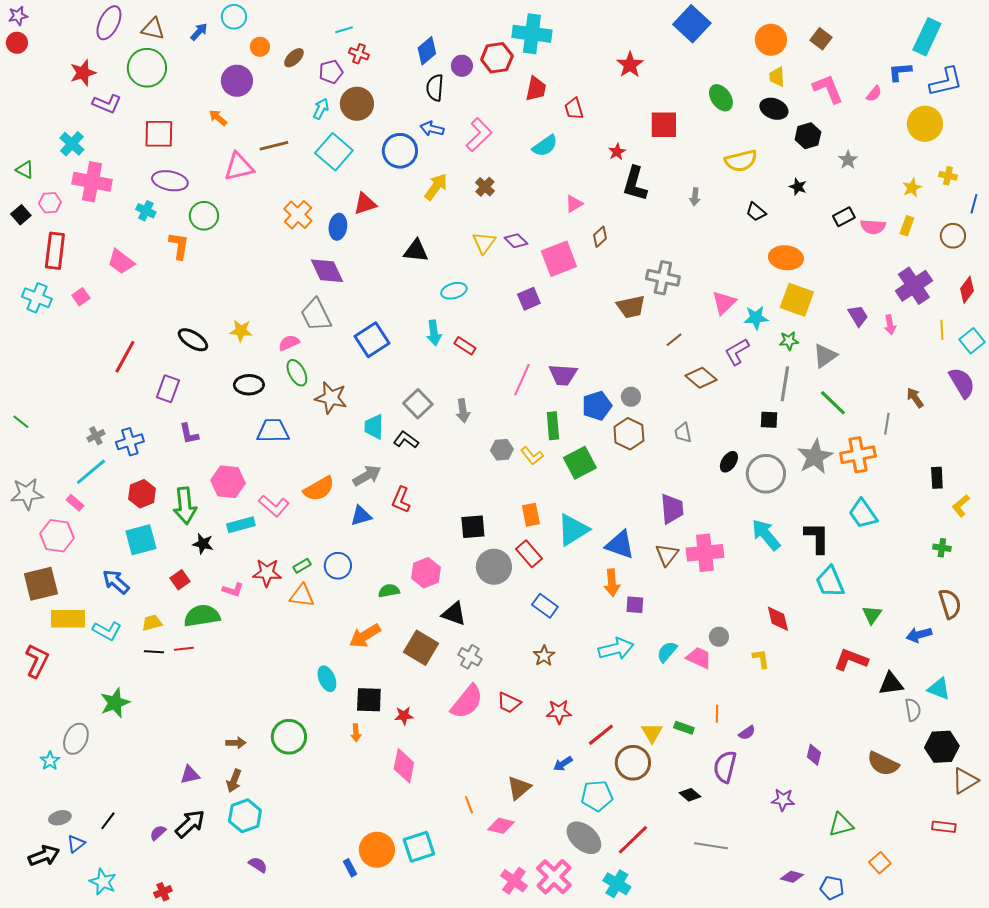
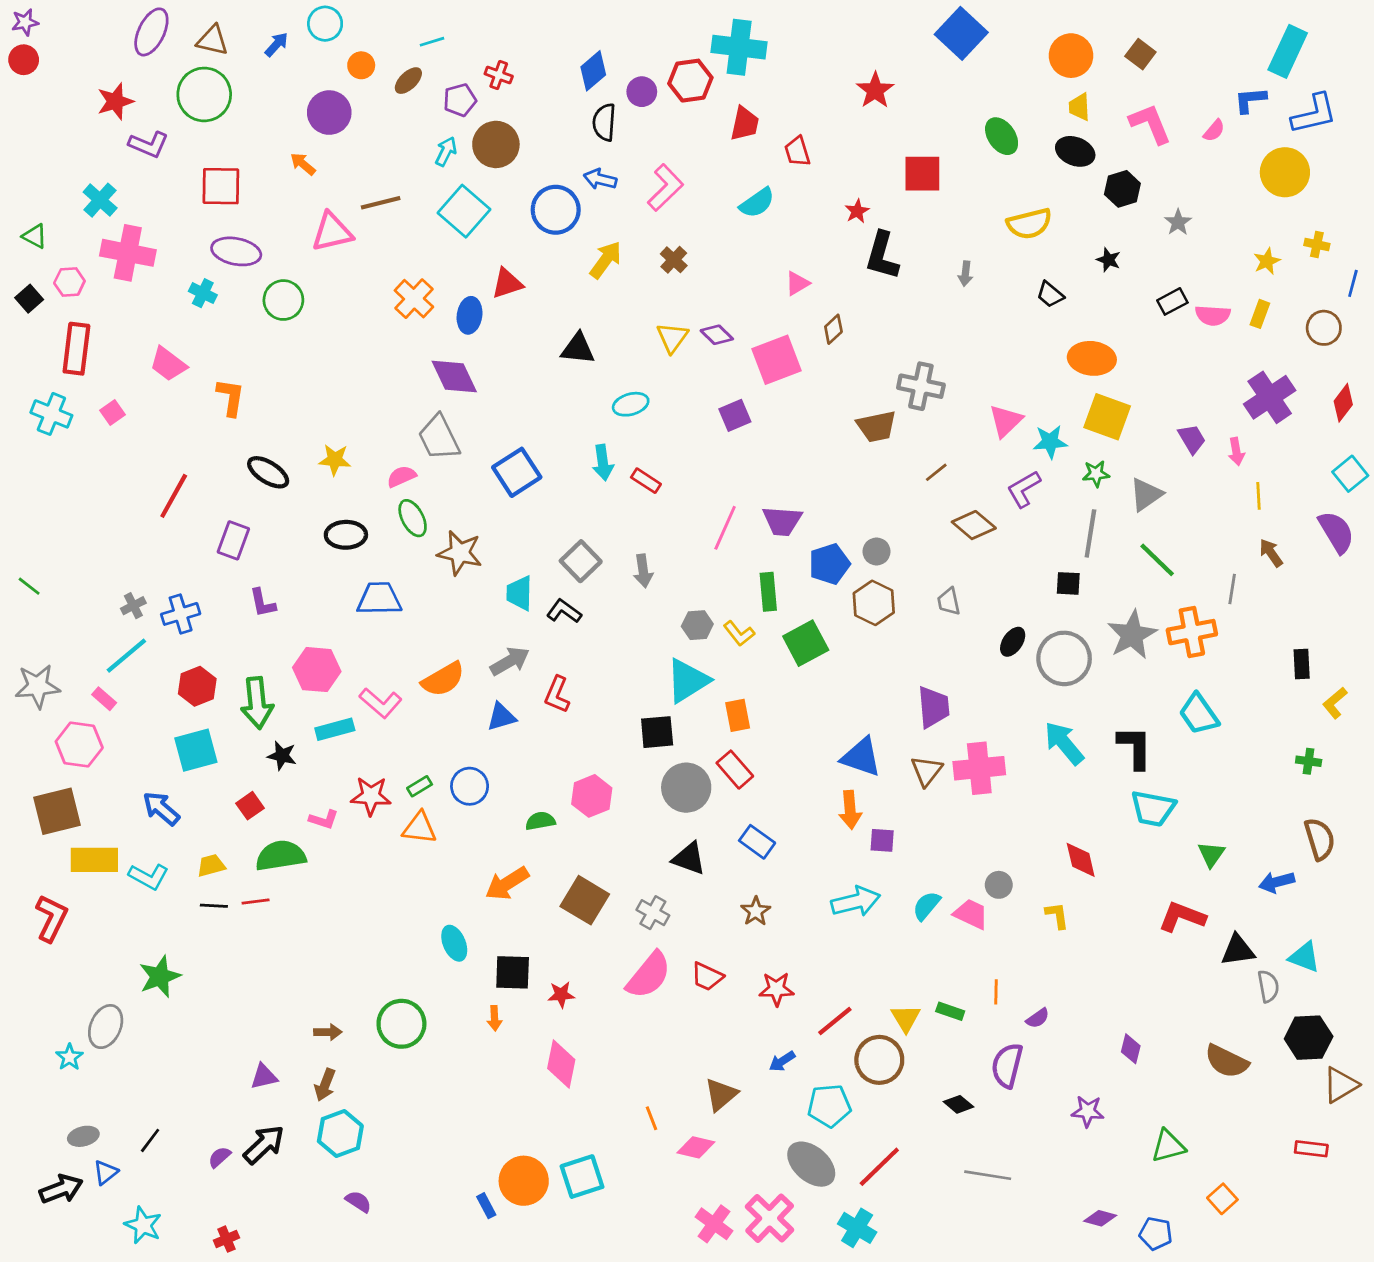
cyan line: (344, 30) -> (432, 42), moved
orange L-shape: (179, 246) -> (231, 397), moved
yellow line: (942, 330) -> (1259, 496), moved
cyan triangle: (573, 530) -> (688, 681), moved
cyan trapezoid: (830, 582) -> (1153, 808), turned -56
black triangle: (454, 614) -> (689, 858), moved

